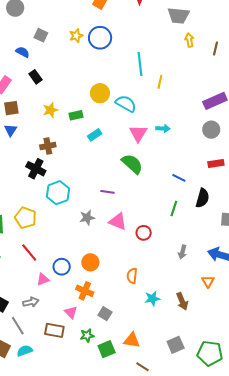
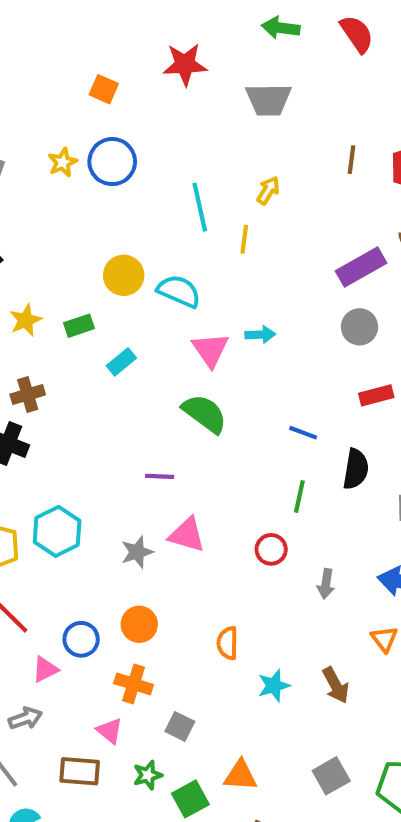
yellow arrow: (189, 40) -> (268, 190), moved, turned 48
cyan hexagon: (58, 193) -> (57, 531), moved
gray star: (87, 218) -> (137, 552), moved
red circle: (144, 233) -> (271, 549), moved

